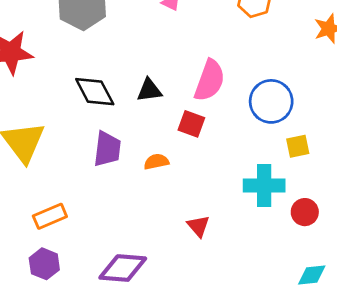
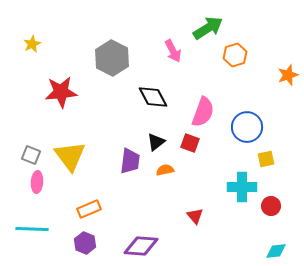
black triangle: (149, 90) -> (156, 142), moved, turned -30
black diamond: (95, 92) -> (153, 97), moved

